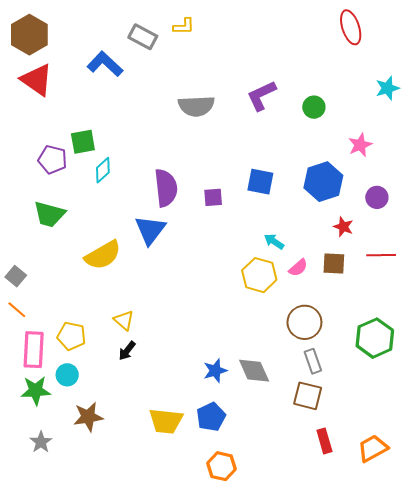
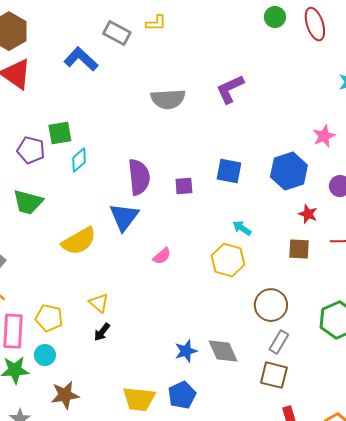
green circle: (314, 107) -> (275, 17), moved
pink semicircle: (298, 268) -> (162, 256), moved
gray rectangle: (313, 361) -> (279, 342), turned 50

